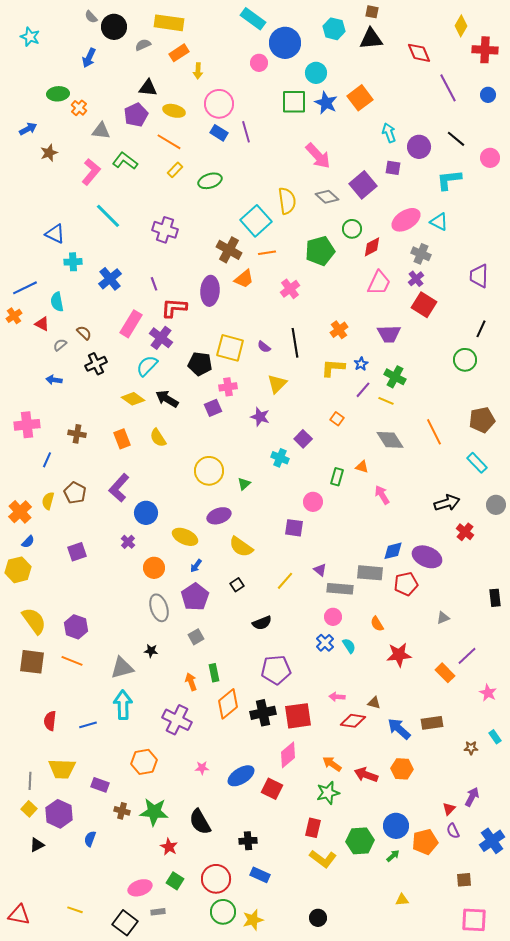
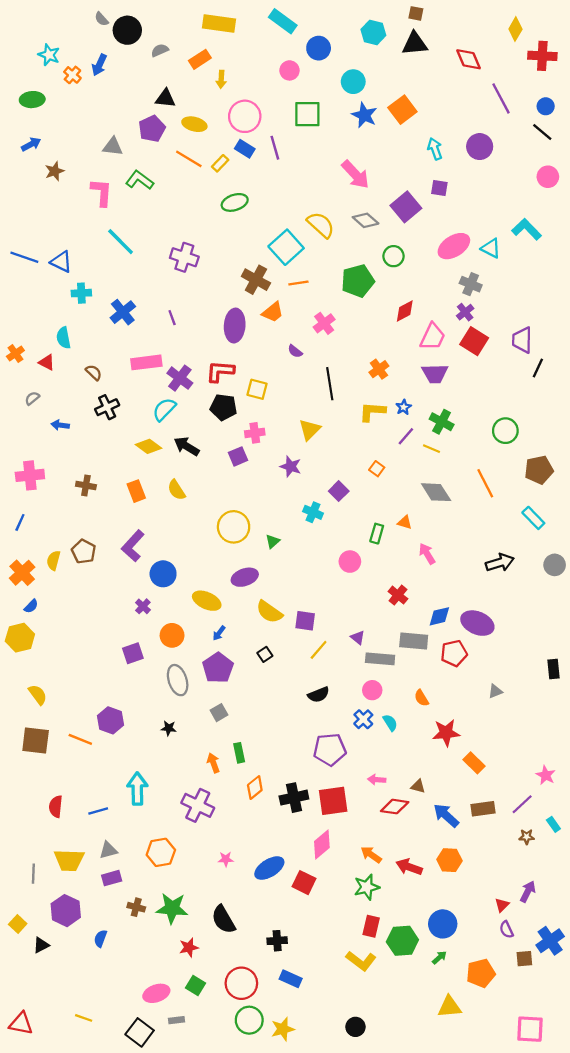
yellow rectangle: (169, 23) -> (219, 23), moved
cyan star: (30, 37) -> (49, 55), moved
blue circle: (285, 43) -> (319, 48), size x0.7
green ellipse: (58, 94) -> (32, 100), moved
green square: (294, 102) -> (307, 114), moved
orange cross: (79, 108) -> (72, 75), moved
black line: (456, 139) -> (542, 132), moved
purple circle: (419, 147) -> (480, 147), moved
yellow rectangle: (175, 170) -> (220, 163), moved
pink L-shape: (91, 172) -> (102, 192), turned -36
cyan L-shape: (449, 180) -> (527, 229), moved, turned 52
yellow semicircle: (287, 201) -> (321, 225), turned -40
red diamond: (372, 247) -> (405, 311), moved
purple trapezoid: (479, 276) -> (522, 340), moved
pink trapezoid: (379, 283) -> (433, 337), moved
blue line: (25, 288) -> (24, 257), moved, turned 45
red L-shape: (174, 308) -> (220, 371), moved
pink rectangle: (131, 324) -> (146, 362), turned 52
gray semicircle: (60, 345) -> (32, 398), moved
purple semicircle: (264, 347) -> (295, 351), moved
yellow square: (230, 348) -> (257, 389), size x0.7
green circle: (465, 360) -> (505, 431), moved
blue line: (47, 460) -> (20, 522), moved
purple square: (294, 528) -> (305, 621), moved
red cross: (465, 532) -> (398, 595), moved
purple square: (77, 552) -> (133, 653), moved
yellow semicircle: (34, 621) -> (38, 695), size x0.7
black semicircle: (262, 623) -> (319, 695), moved
purple hexagon: (76, 627) -> (110, 720), moved
purple line: (467, 656) -> (522, 804), moved
gray triangle: (122, 668) -> (108, 850), moved, size x0.7
purple pentagon: (276, 670) -> (330, 749), moved
orange rectangle: (445, 673) -> (474, 763), moved
orange diamond: (228, 704) -> (255, 787), size x0.7
purple rectangle: (100, 785) -> (112, 878), turned -36
yellow square: (29, 809) -> (18, 924), moved
red rectangle: (313, 828) -> (371, 926), moved
orange pentagon: (425, 842) -> (481, 973), moved
red star: (169, 847) -> (189, 947), turned 30
brown square: (464, 880) -> (524, 959), moved
yellow triangle: (402, 900) -> (449, 1007), size x1.6

